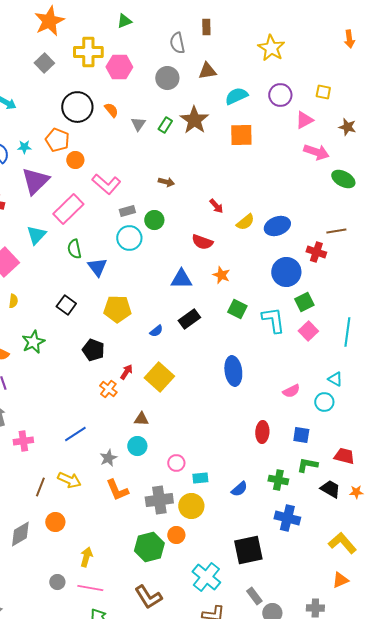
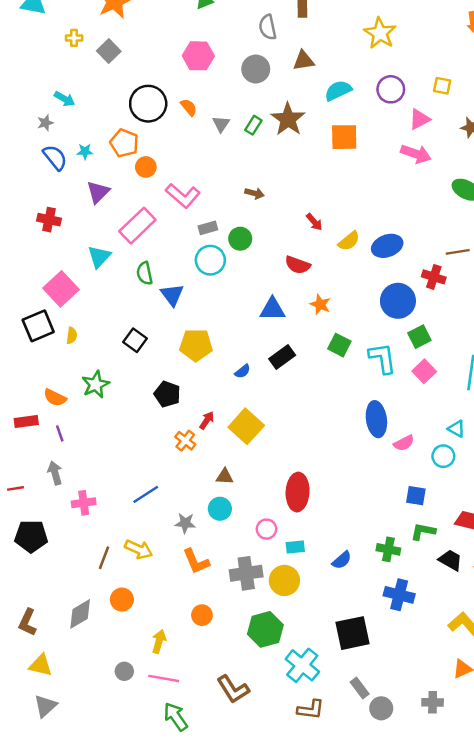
yellow cross: (88, 52) -> (74, 38), moved, size x0.5
pink arrow: (316, 152) -> (416, 154), moved
purple triangle: (35, 181) -> (98, 192), size x0.7
blue ellipse: (233, 371) -> (376, 419), moved
red ellipse: (262, 432) -> (298, 492), moved, size x1.4
gray star: (108, 458) -> (185, 523), turned 30
orange circle: (176, 535) -> (202, 615), moved
green hexagon: (149, 547) -> (265, 629), moved

